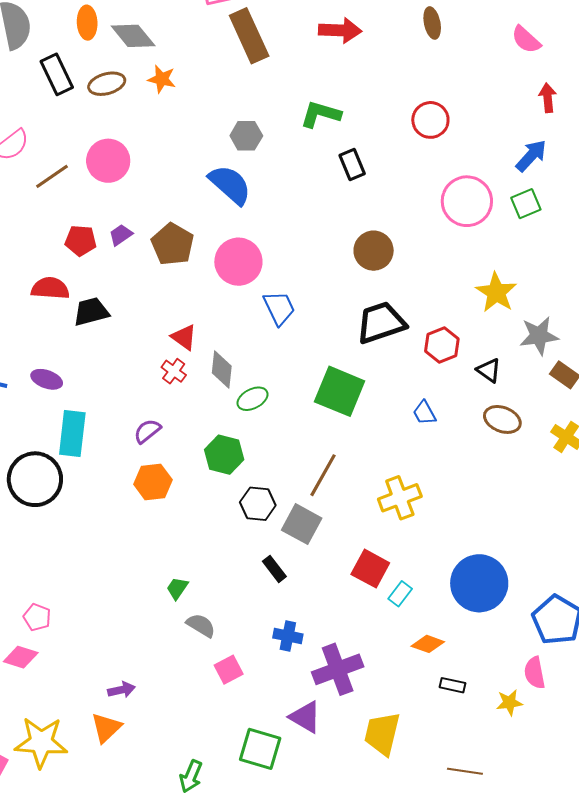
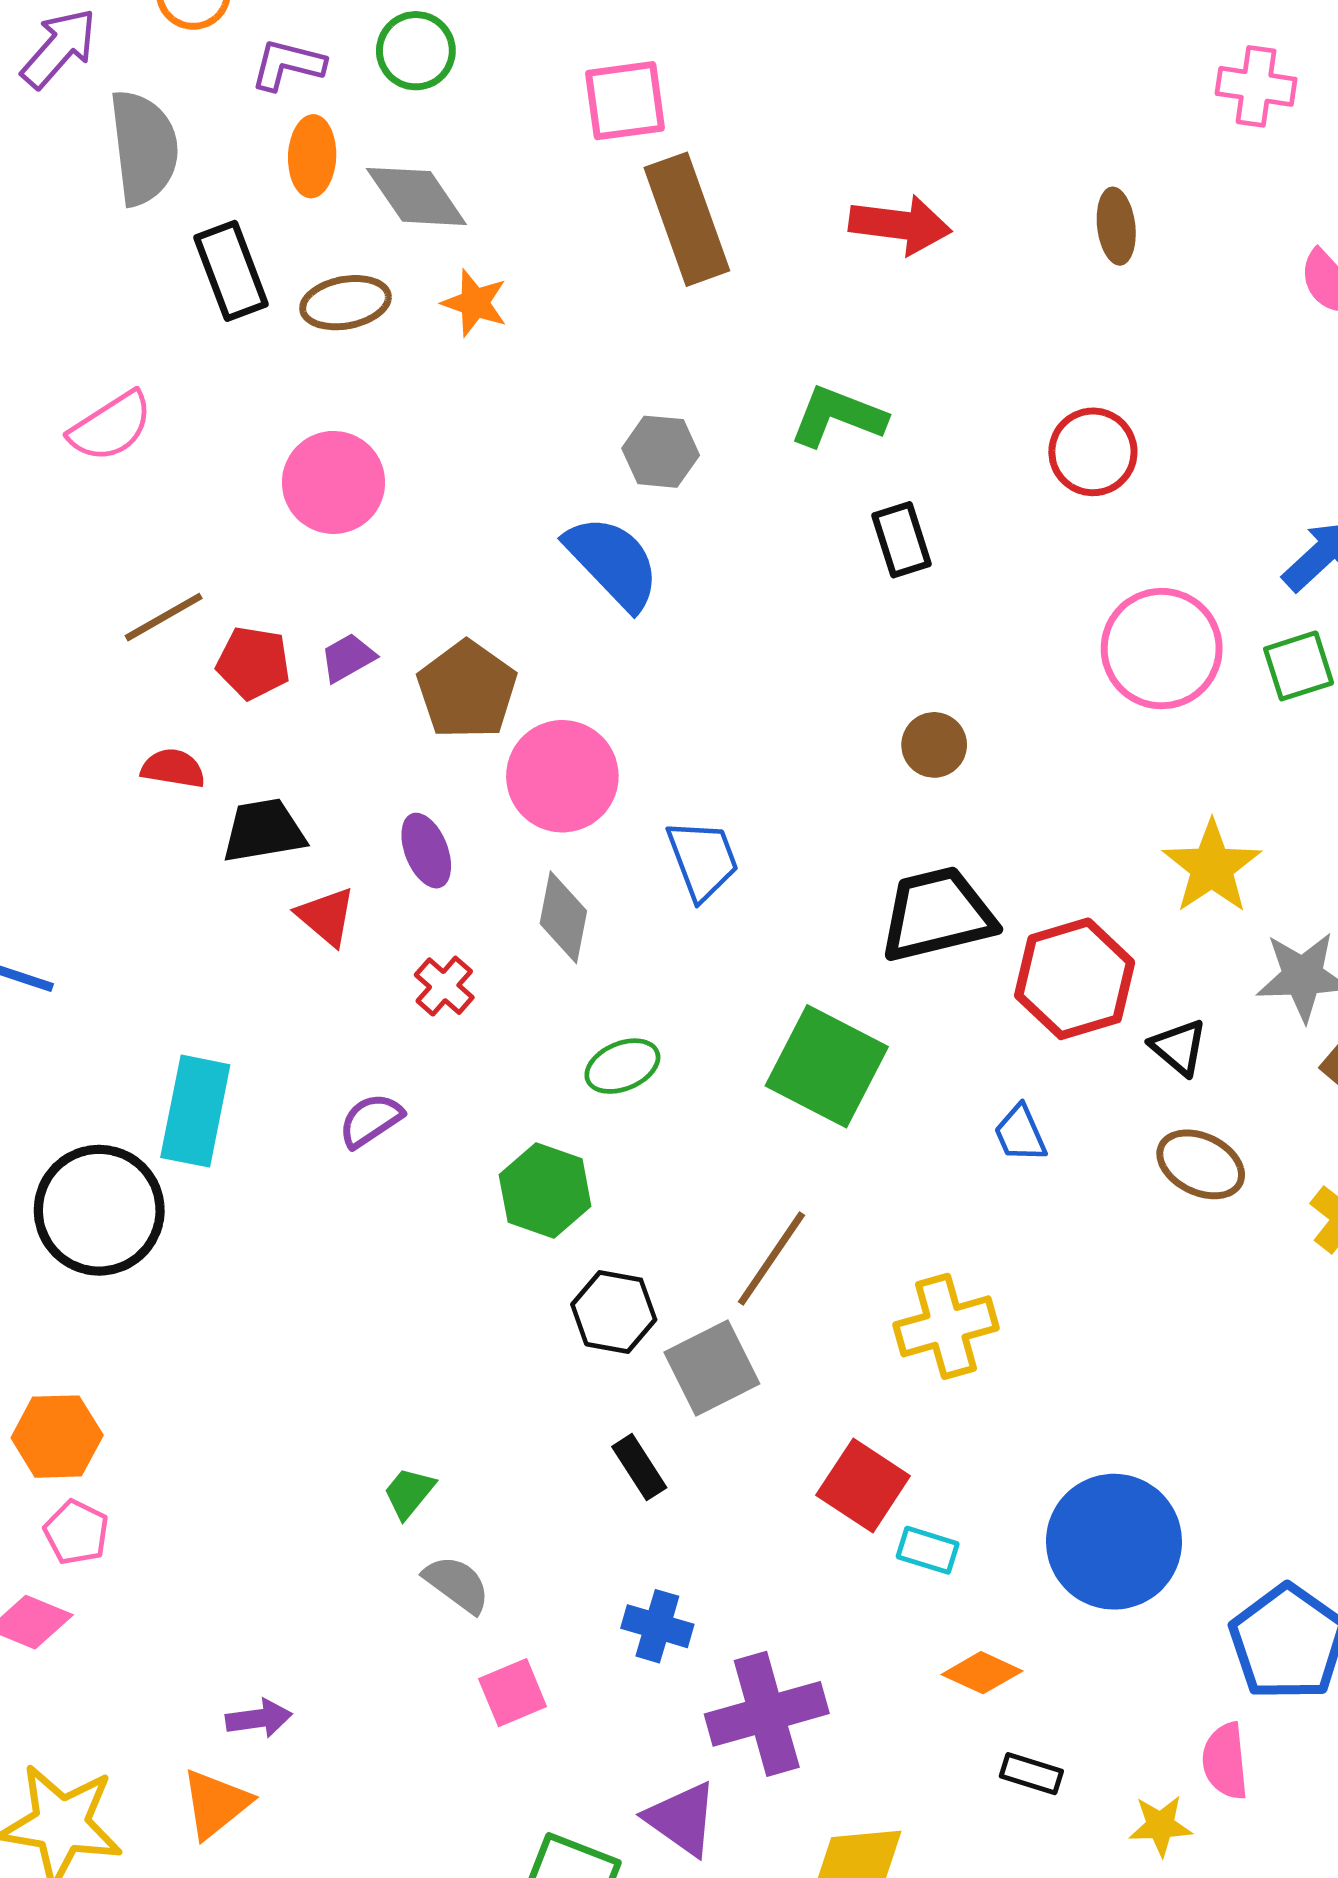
brown line: (52, 176) -> (164, 617), moved
brown circle: (374, 251) -> (934, 745), size x0.7
pink circle: (238, 262) -> (562, 776), moved
red semicircle: (50, 288) -> (173, 768), size x0.7
red triangle: (184, 337) -> (326, 916), moved
red hexagon: (442, 345) -> (1075, 979), size x1.4
gray diamond: (222, 370) -> (563, 917), moved
purple ellipse: (47, 379) -> (426, 851), moved, turned 44
orange hexagon: (153, 482) -> (57, 1437), moved
gray square: (302, 524) -> (712, 1368), turned 30
cyan rectangle: (400, 594) -> (928, 1550), turned 65

